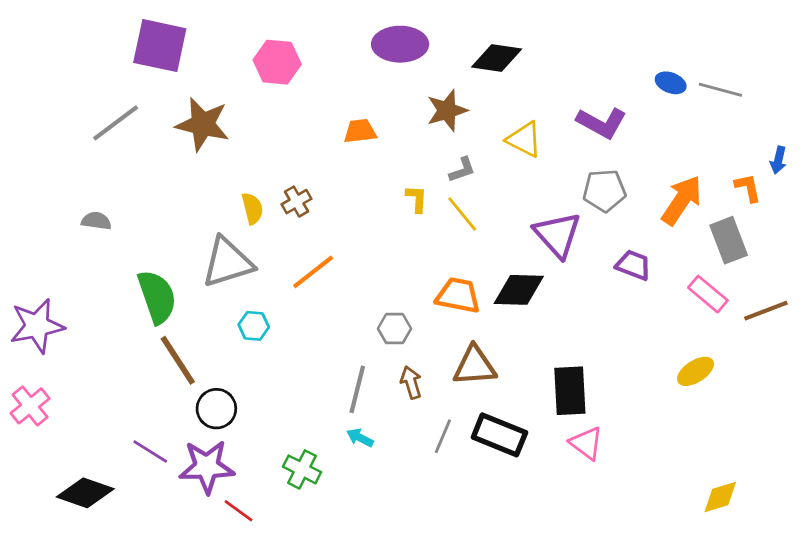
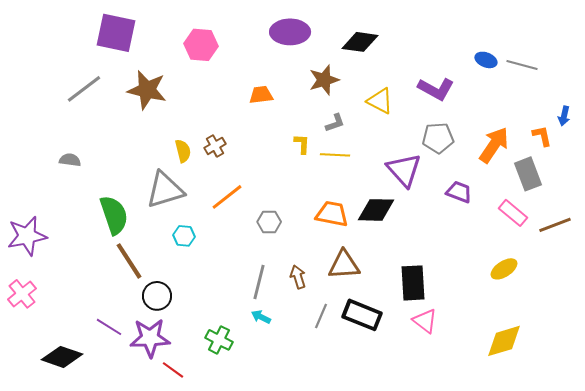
yellow line: (462, 214) -> (335, 155), turned -48
gray hexagon: (395, 329) -> (269, 222), moved
yellow diamond: (720, 497) -> (504, 341), moved, size x1.4

